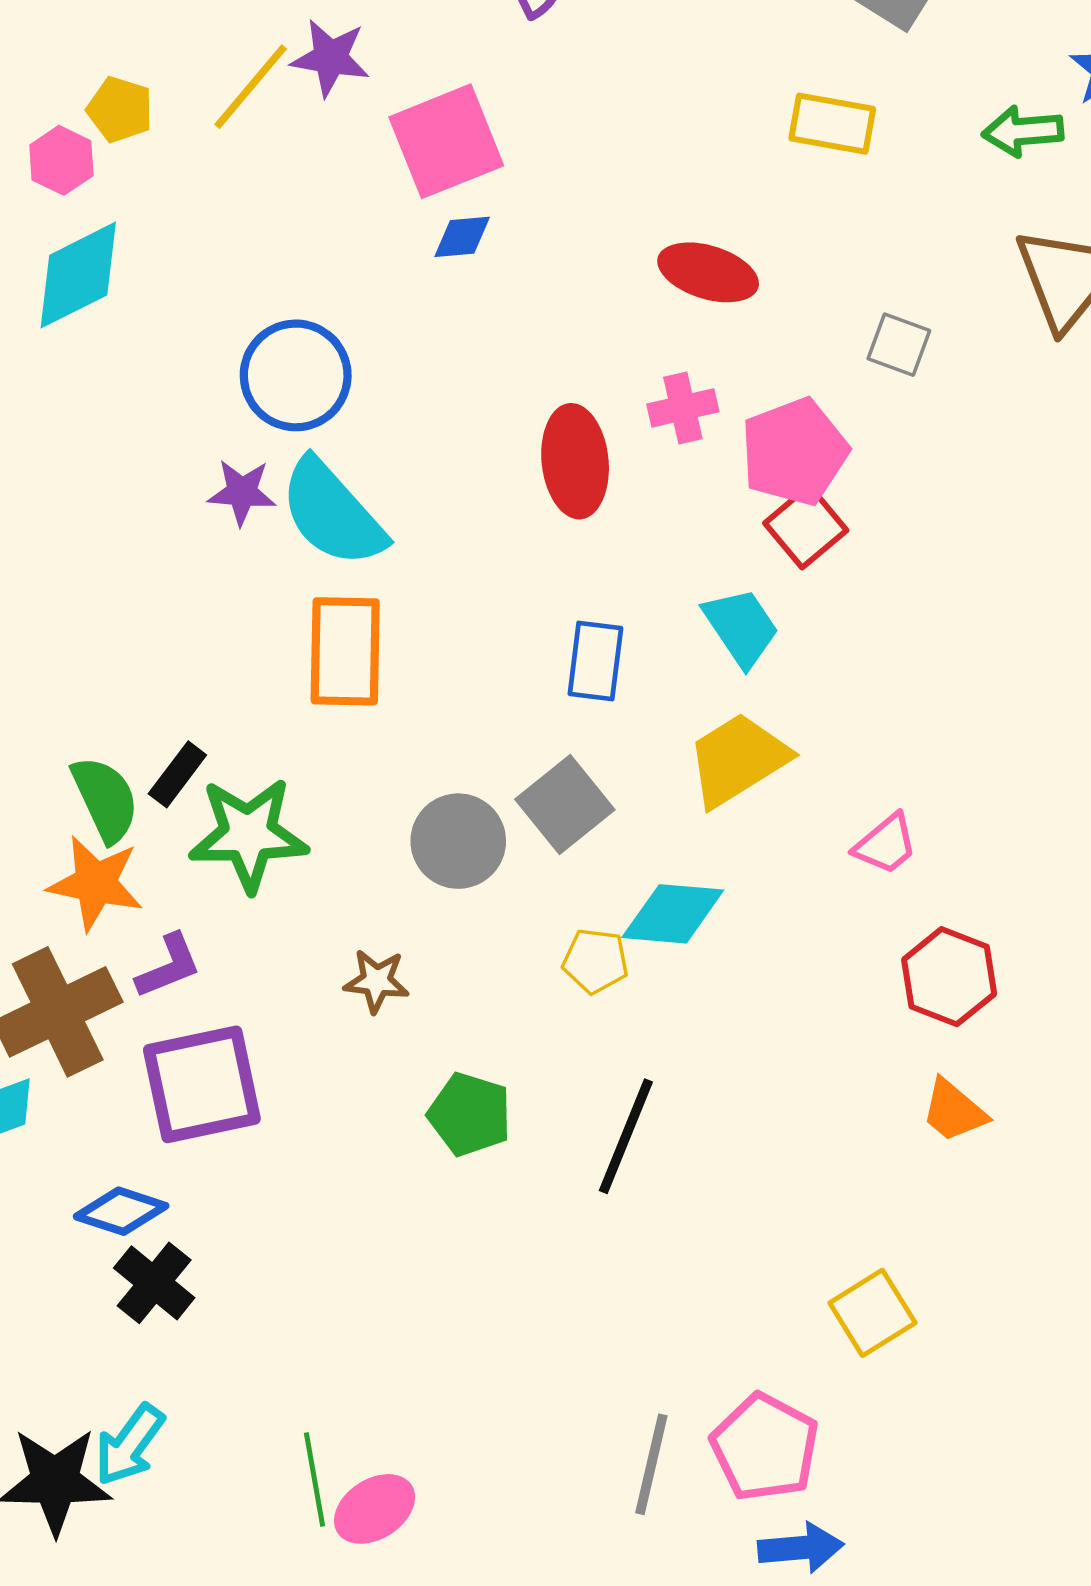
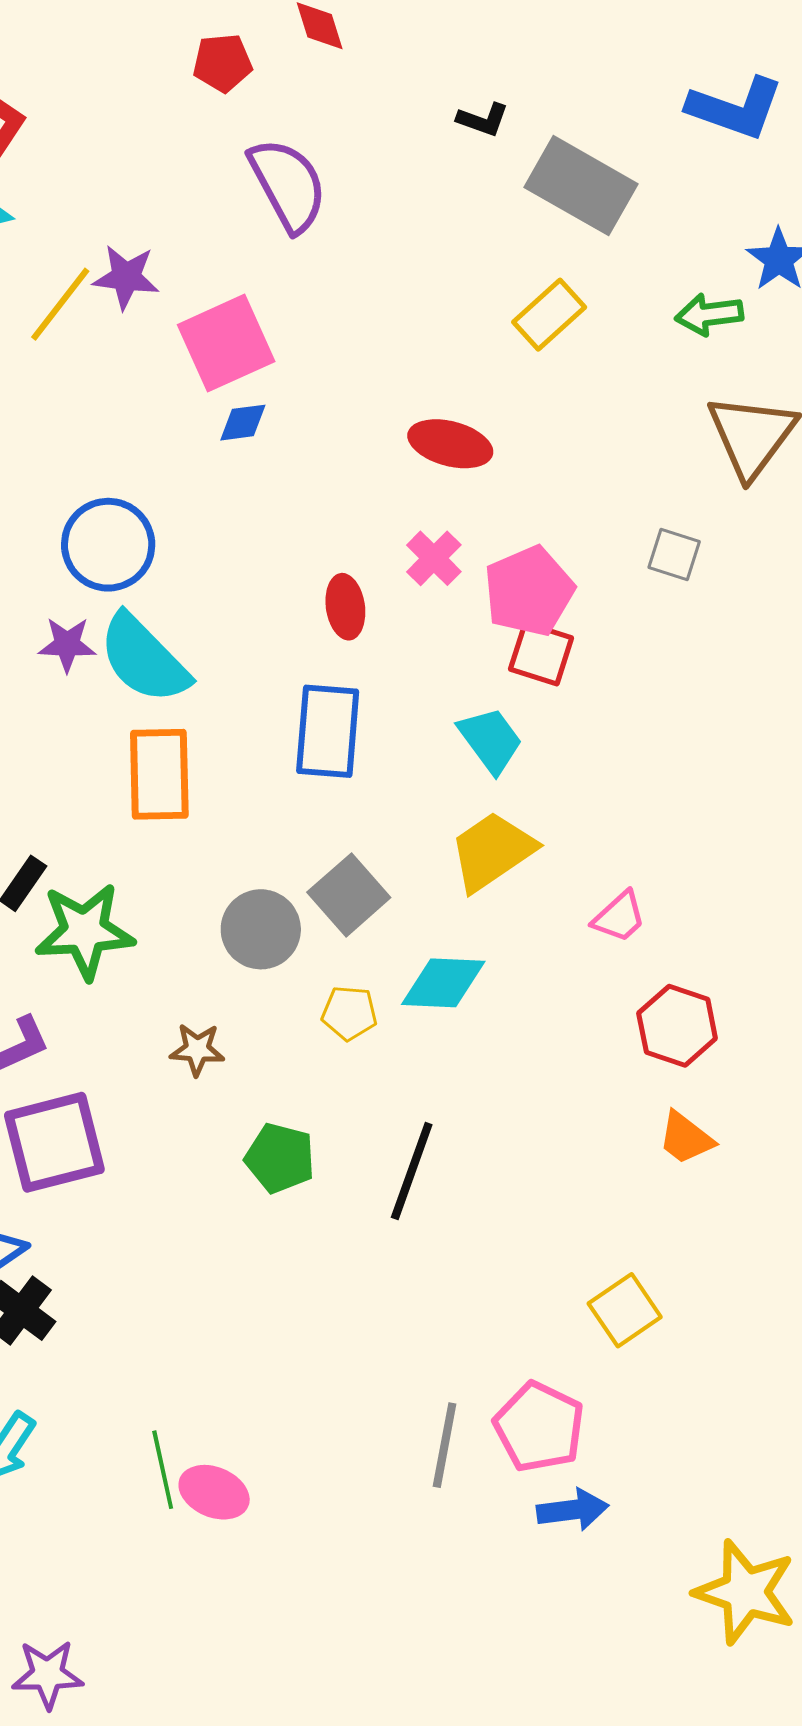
yellow rectangle: (832, 124) -> (549, 315), turned -50
gray square: (899, 345) -> (674, 554), moved
pink cross: (683, 408) -> (434, 558), turned -30
red ellipse: (575, 461) -> (345, 607), size x0.7
red square: (806, 527) -> (541, 654), turned -30
blue rectangle: (595, 661) -> (328, 731), moved, size x1.4
yellow pentagon: (595, 961) -> (349, 1013), moved
pink ellipse: (375, 1509) -> (214, 1492), turned 58

